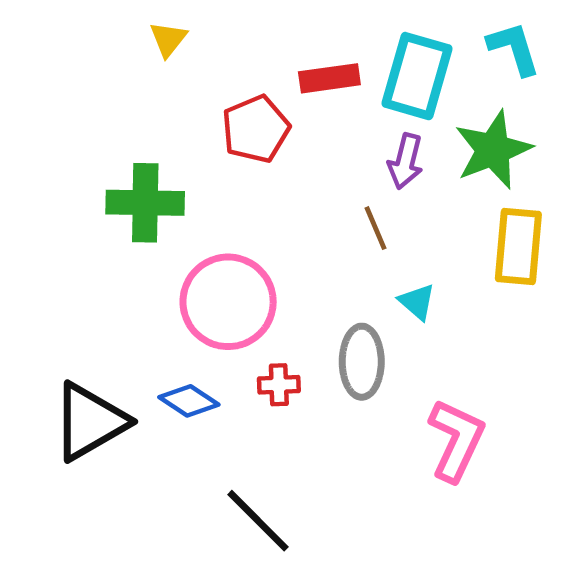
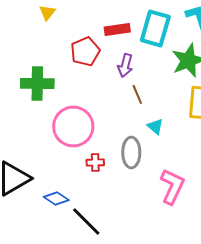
purple arrow: (405, 161) -> (125, 66), moved
blue diamond: (189, 401) -> (56, 198), moved

